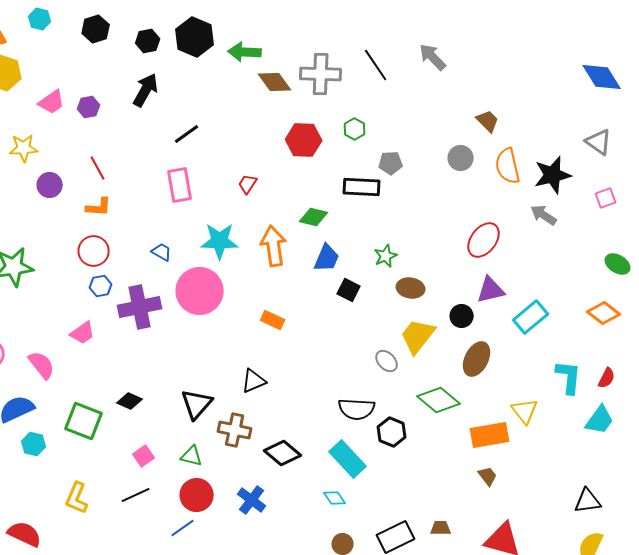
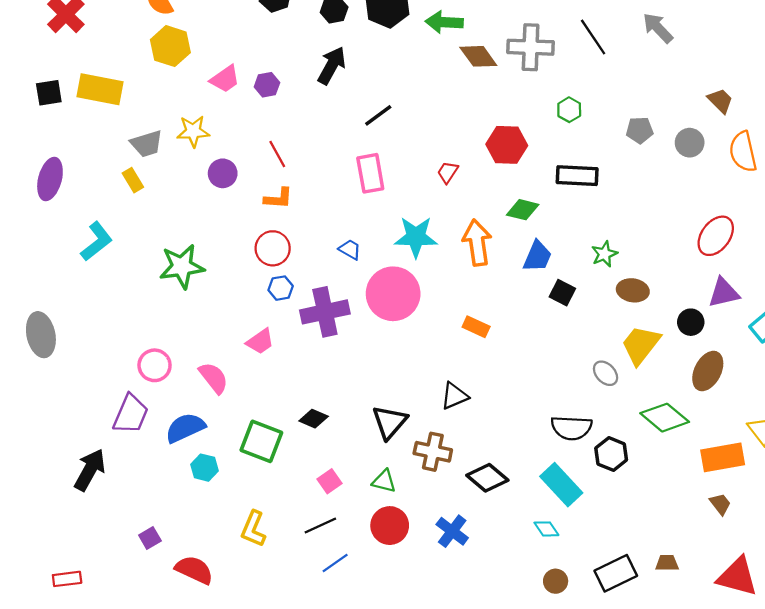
red hexagon: (304, 140) -> (507, 145), moved
gray pentagon: (391, 163) -> (640, 130), moved
blue line: (183, 528) -> (335, 563), moved

